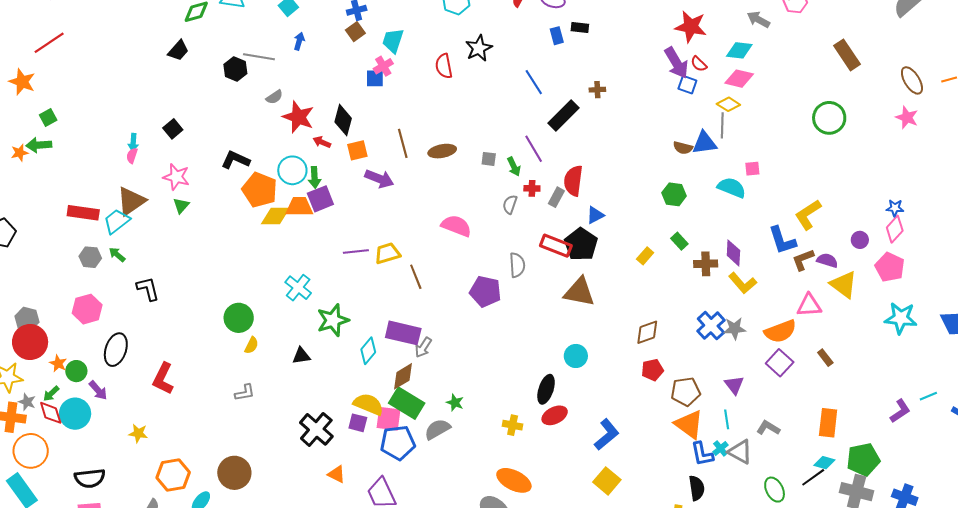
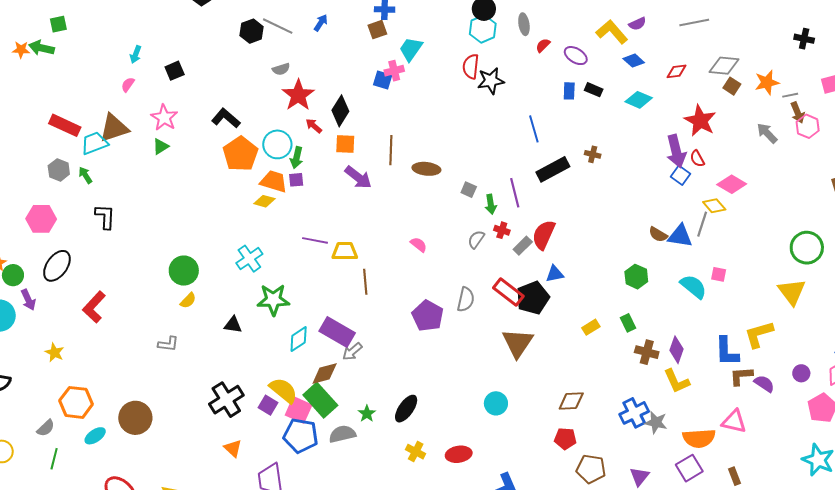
cyan diamond: (739, 50) -> (639, 100), moved
red semicircle: (444, 66) -> (471, 66), moved
cyan arrow: (133, 142) -> (136, 54), moved
purple square: (320, 199) -> (296, 180), size x0.6
yellow diamond: (275, 216) -> (264, 201), moved, size x0.7
pink semicircle: (456, 226) -> (419, 245), size x0.6
yellow triangle: (844, 284) -> (792, 292), moved
brown triangle: (579, 292) -> (518, 343), turned 36
black ellipse: (546, 389) -> (406, 409), moved

